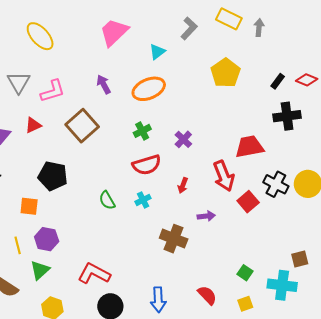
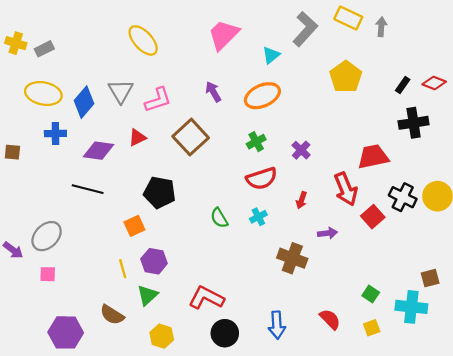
gray L-shape: (189, 28) -> (305, 29), size x1.4
orange square: (29, 206) -> (134, 226), turned -30

